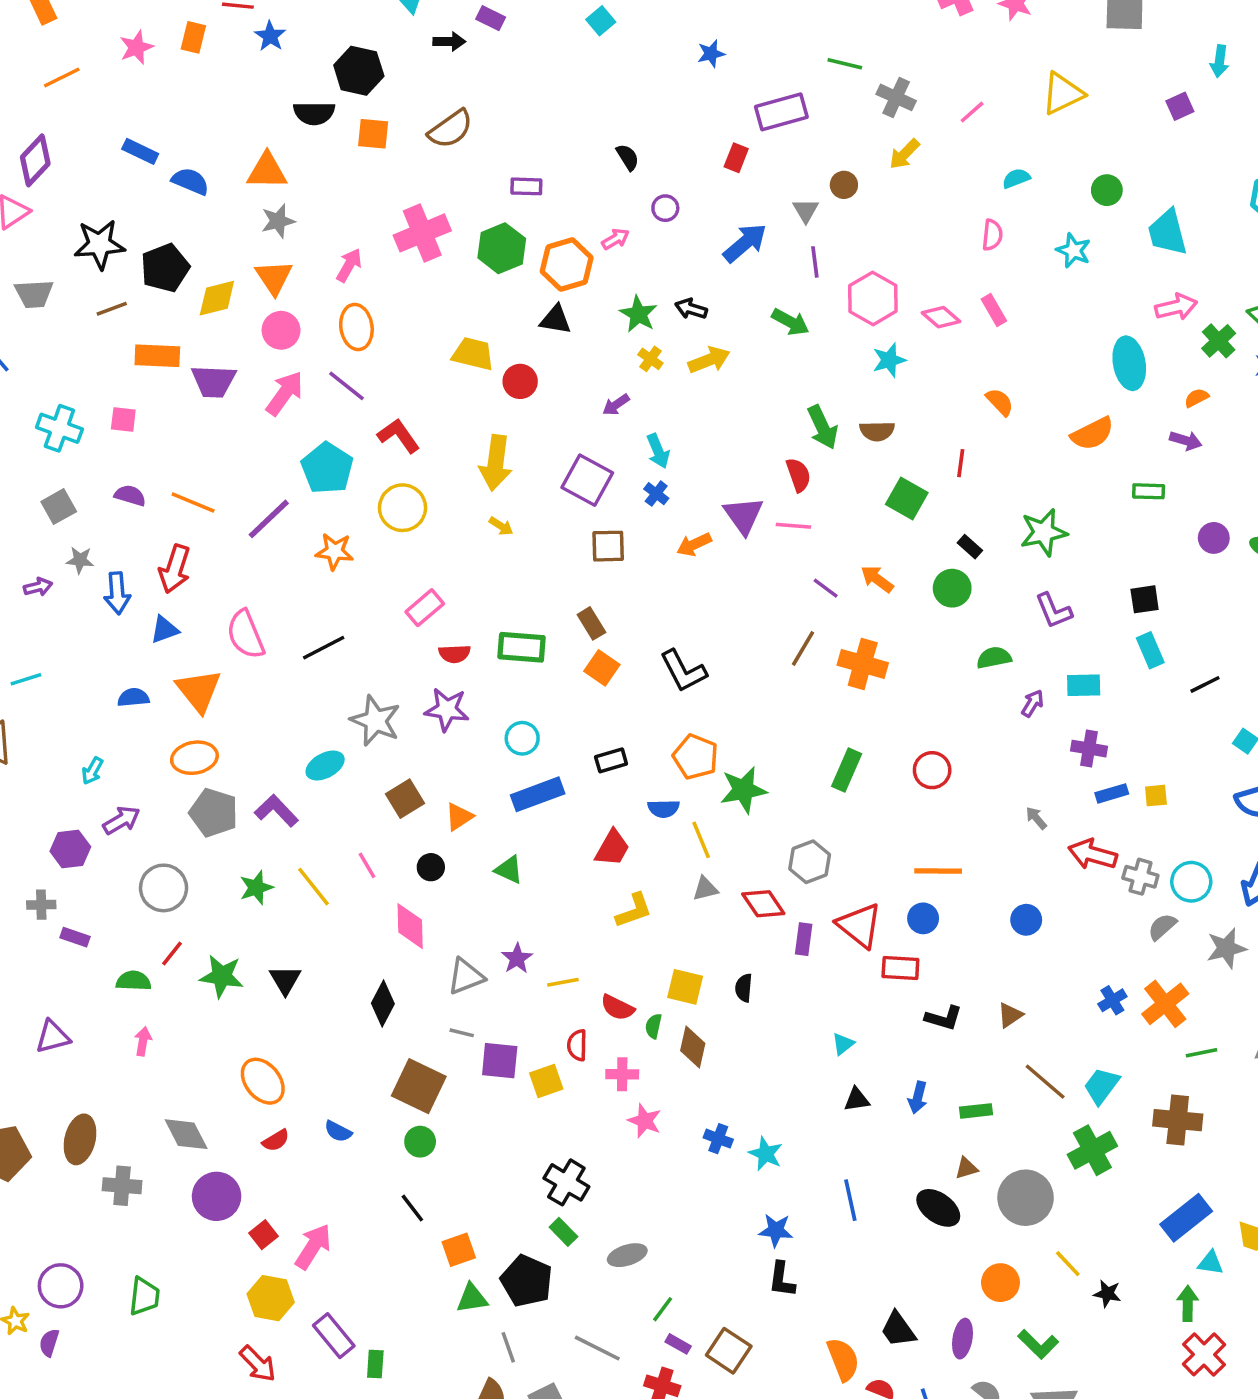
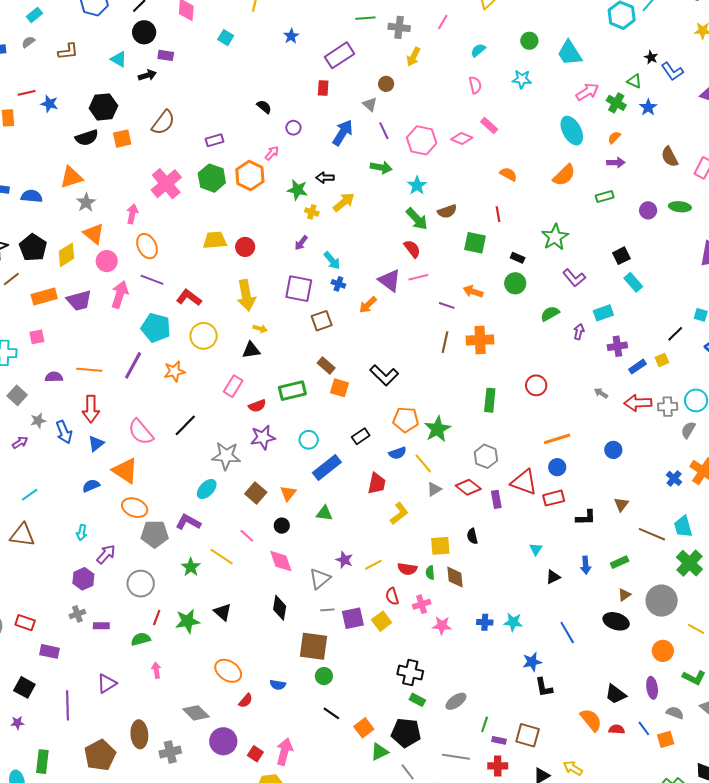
black triangle: (556, 320) -> (251, 350), moved
cyan star: (889, 360) -> (417, 185), moved
black line: (1205, 684) -> (675, 334), moved
orange ellipse: (194, 758) -> (135, 508), turned 50
cyan trapezoid: (1102, 1086) -> (683, 527), turned -35

